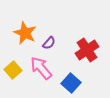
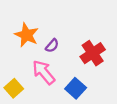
yellow square: (13, 70) -> (14, 88), moved

